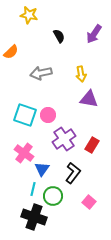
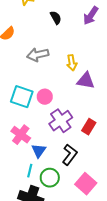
yellow arrow: (81, 74) -> (72, 63), moved
pink square: (89, 202) -> (86, 184), size x1.5

